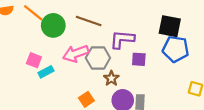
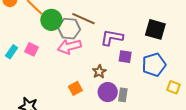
blue pentagon: (176, 49) -> (154, 65), moved, turned -30
gray hexagon: (98, 58) -> (69, 29), moved
cyan rectangle: (46, 72) -> (12, 52), moved, turned -32

